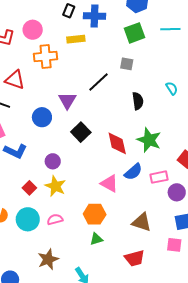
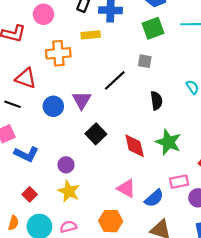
pink circle: (33, 30) -> (43, 14), moved
blue circle: (42, 117) -> (53, 106), moved
blue semicircle: (133, 172) -> (154, 198), moved
red square: (29, 188) -> (30, 194), moved

